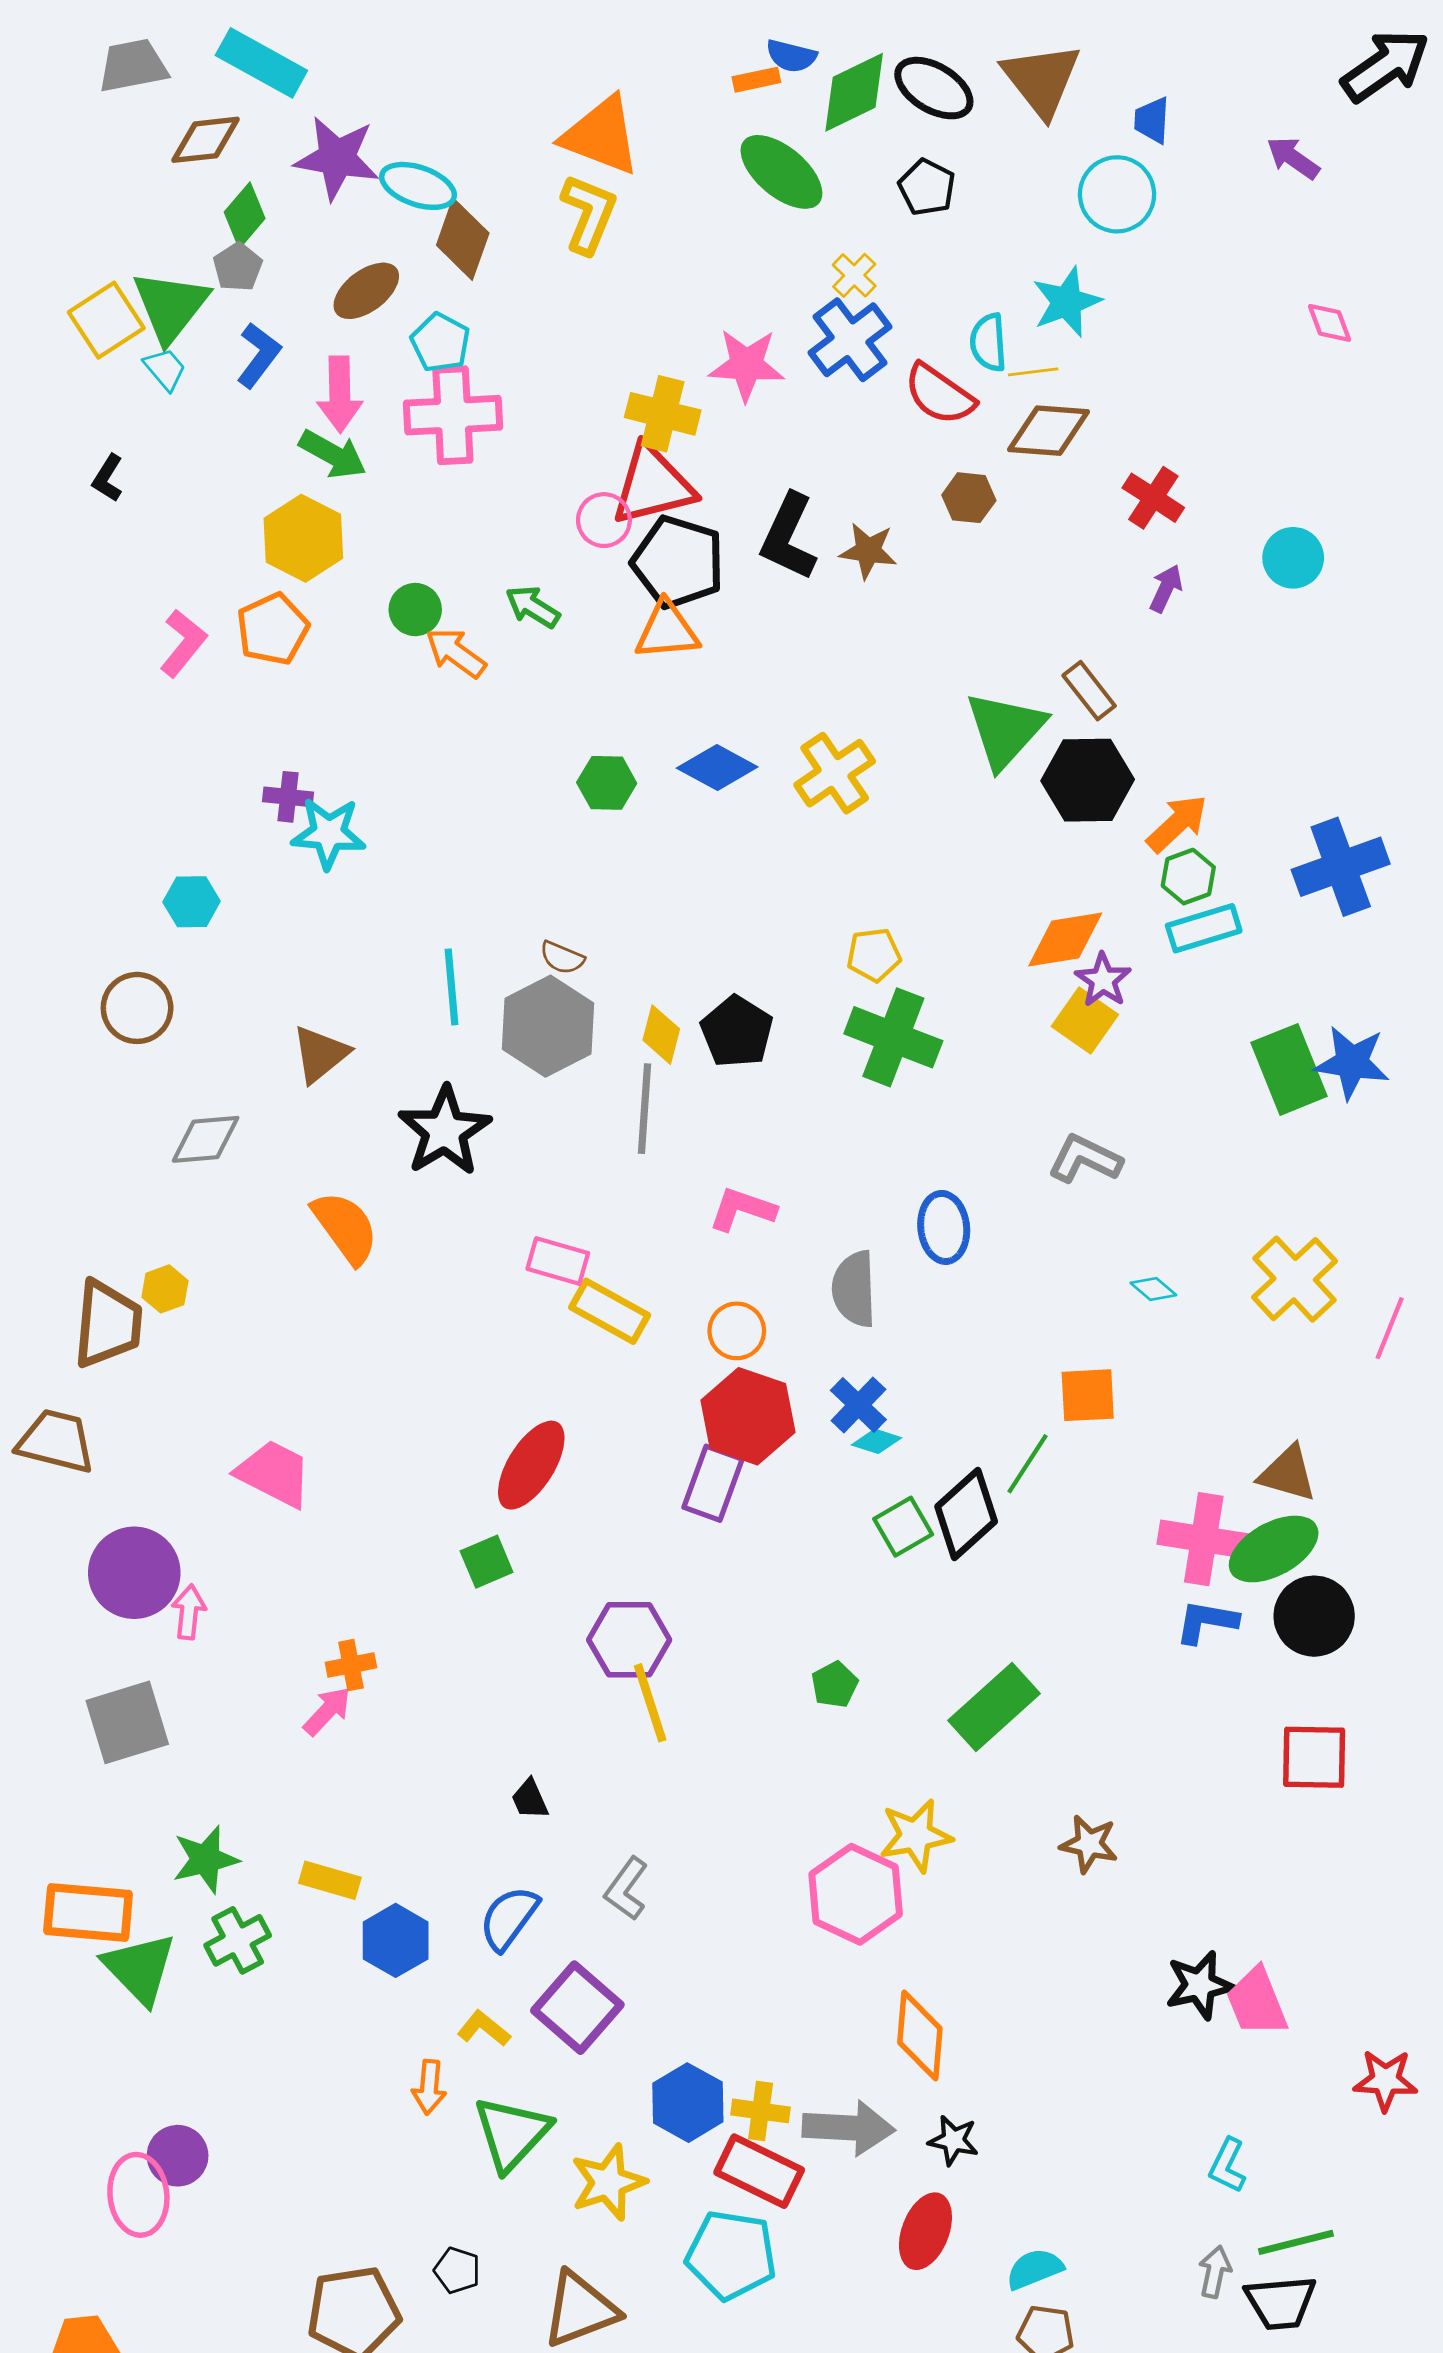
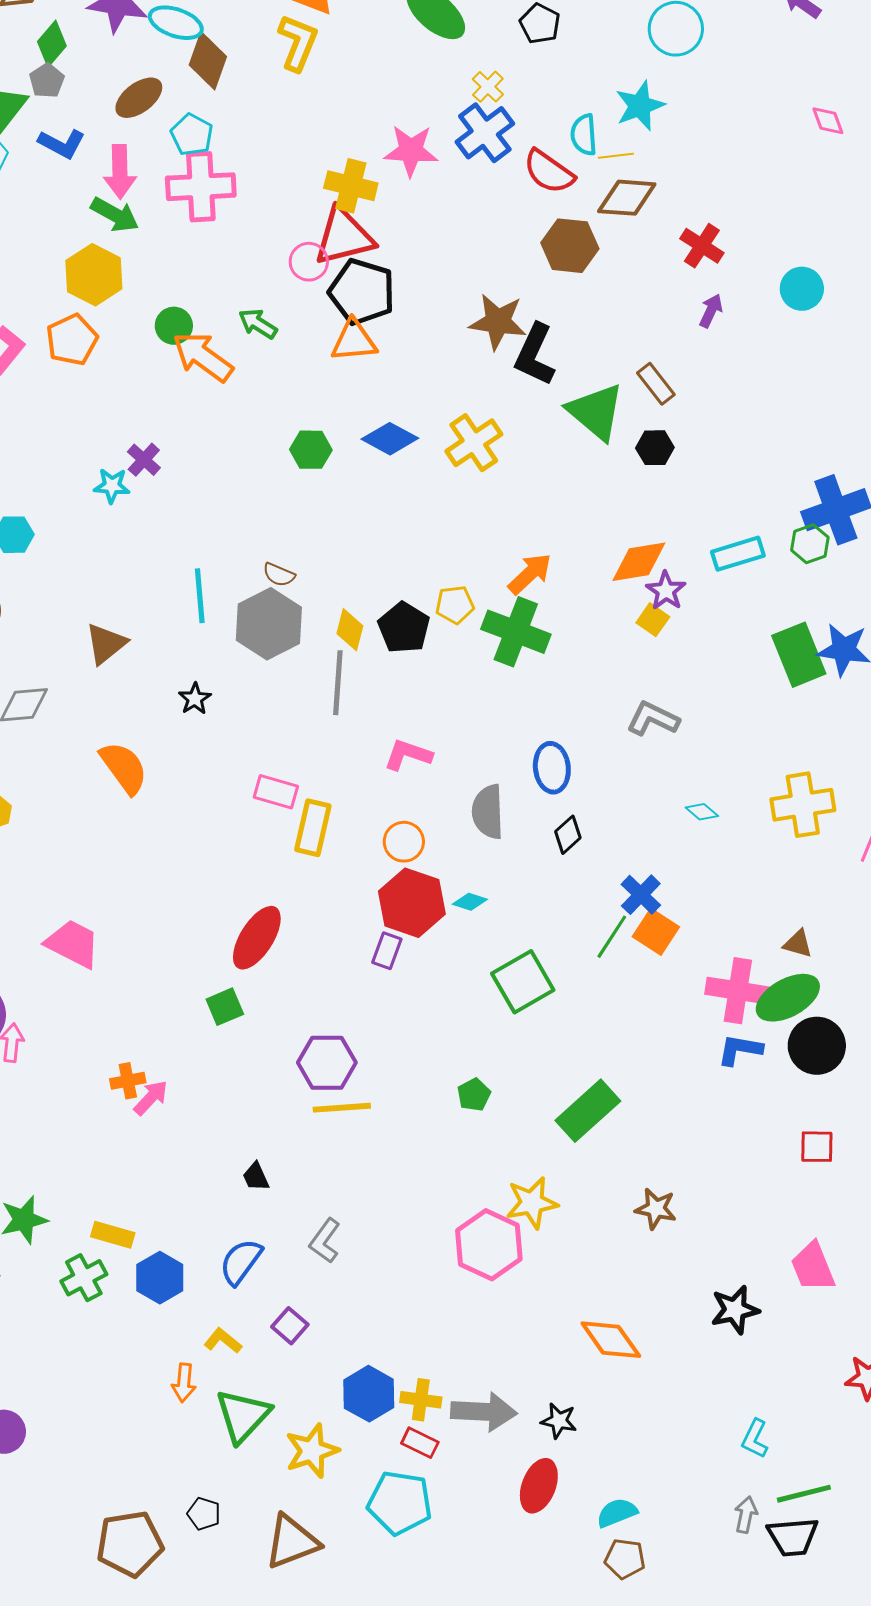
blue L-shape: (259, 355) -> (62, 144), turned 81
brown hexagon: (969, 498) -> (570, 246), size x1.5
black L-shape: (788, 537) -> (535, 355), moved
brown star: (868, 551) -> (498, 322), moved, size x1.4
orange arrow: (456, 653) -> (203, 357), size x1.4
green triangle: (1005, 730) -> (596, 412), turned -32
black hexagon: (1088, 780) -> (655, 448), size x0.6
purple cross: (288, 797) -> (144, 460), moved, turned 36
orange arrow: (1177, 823) -> (530, 574), moved
cyan star: (329, 833) -> (112, 486), size x0.7
green hexagon: (1188, 877) -> (810, 544), moved
yellow pentagon: (874, 955) -> (455, 605), moved
yellow square: (1085, 1021) -> (653, 620), size x0.7
black star: (445, 1131) -> (195, 699), size x0.5
yellow cross: (1295, 1279) -> (803, 805), turned 34
yellow rectangle: (610, 1311) -> (313, 828), turned 74
orange square: (1088, 1395) -> (656, 932), moved, turned 36
blue cross: (858, 1405) -> (641, 895), moved
cyan diamond: (877, 1441) -> (470, 902), moved
brown triangle: (1288, 1473) -> (798, 944), size x0.7
purple rectangle: (713, 1483) -> (387, 951), size x0.7
black diamond: (966, 1514) -> (568, 835), moved, size x0.6
green square: (903, 1527) -> (523, 982), size x1.5
yellow line: (650, 1703) -> (342, 1108), turned -76
pink arrow: (327, 1711) -> (151, 1098), moved
red square: (1314, 1757) -> (817, 1147), size x0.7
green cross: (238, 1940) -> (84, 1278), moved
pink trapezoid: (1257, 2002) -> (813, 1267), moved
purple square: (577, 2008) -> (290, 1326), size x0.6
orange diamond: (920, 2035) -> (611, 1340), moved, turned -40
red rectangle: (759, 2171) -> (420, 1443), size x0.6

